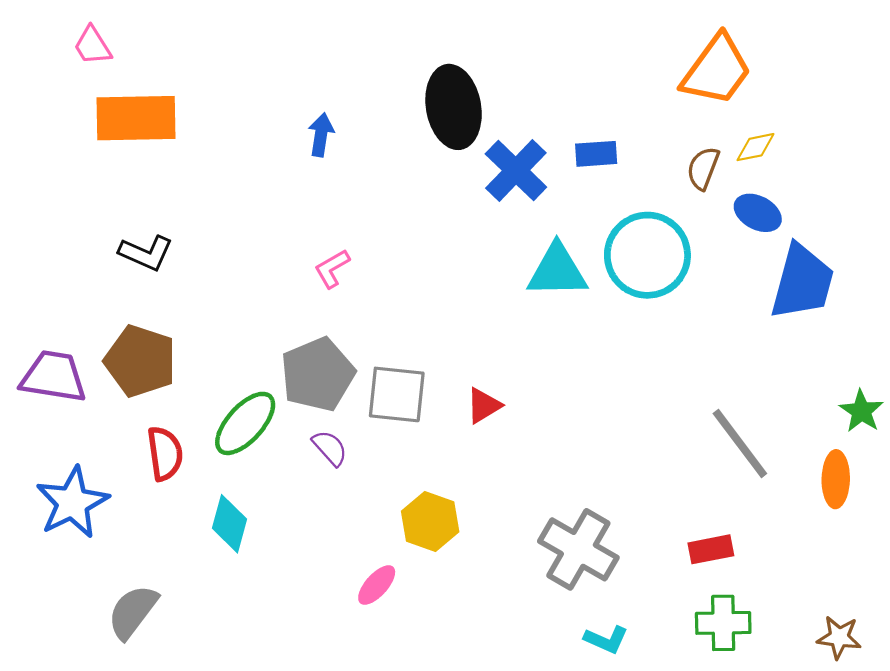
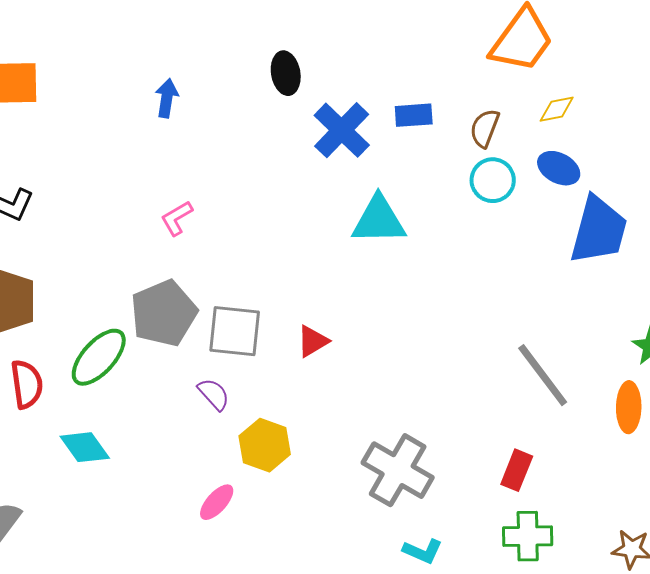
black ellipse: (454, 107) -> (286, 73), size x0.6
brown semicircle: (703, 168) -> (485, 128), moved
cyan circle: (647, 255) -> (493, 180), moved, size x0.6
purple semicircle: (330, 448) -> (214, 394), moved
cyan diamond: (230, 524) -> (85, 447), turned -51
red rectangle: (711, 549) -> (517, 470), turned -57

